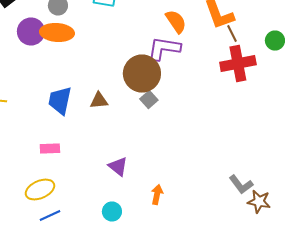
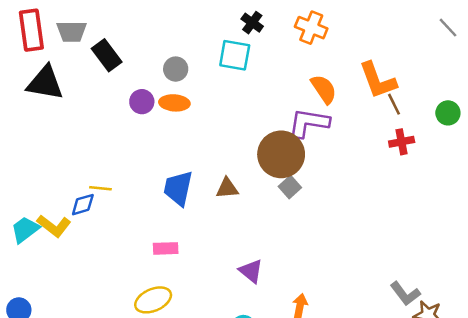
purple circle: (31, 32) -> (142, 102), size x0.7
orange ellipse: (57, 32) -> (174, 103), size x0.7
red cross: (238, 64) -> (402, 142), size x0.6

